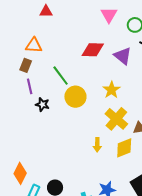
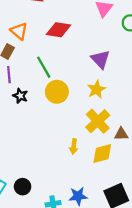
orange triangle: (34, 45) -> (19, 31), turned 30
red diamond: (93, 50) -> (58, 30), moved
purple triangle: (123, 56) -> (100, 59), moved

